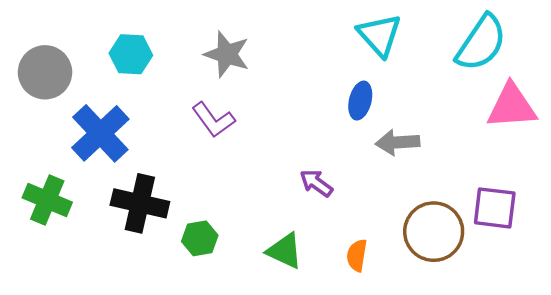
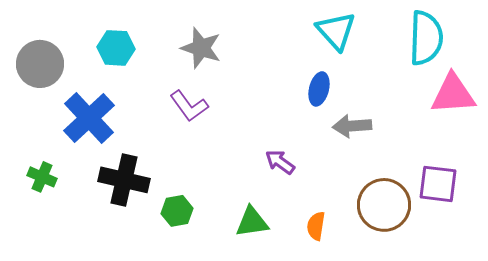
cyan semicircle: (481, 43) -> (426, 38), turned -32
green cross: (47, 200) -> (42, 177), size x0.7
green triangle: (285, 251) -> (252, 222), turned -33

